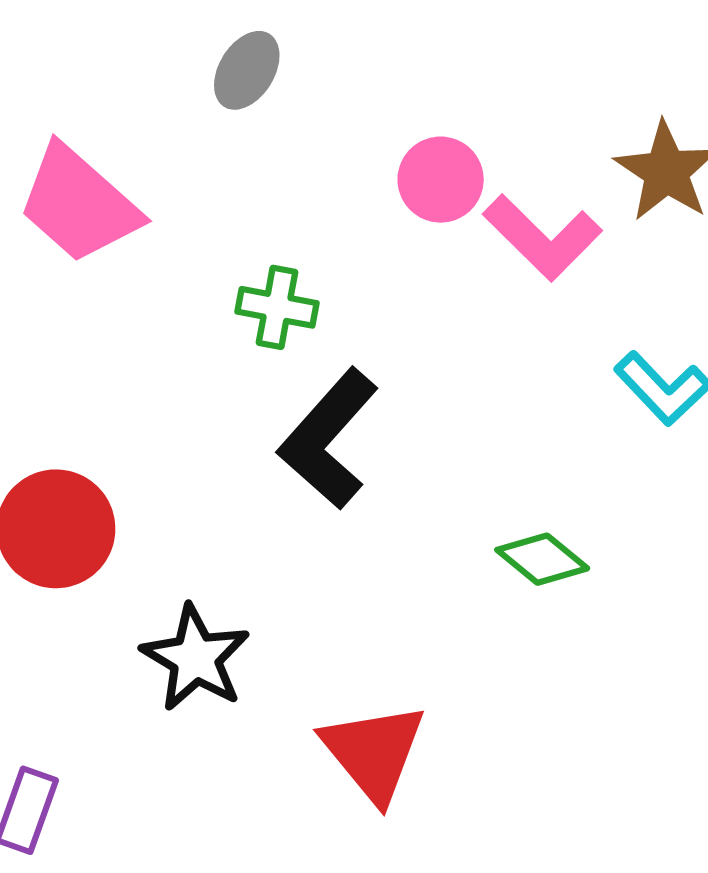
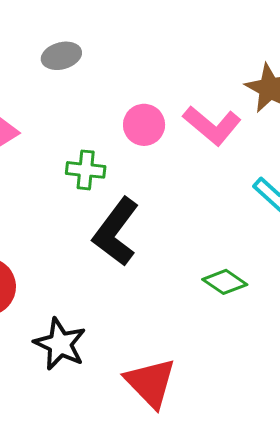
gray ellipse: (247, 70) -> (61, 56), turned 48
pink circle: (441, 180) -> (144, 125), moved

